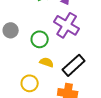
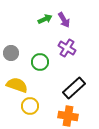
purple cross: (67, 25) -> (67, 48), size x0.7
yellow semicircle: (47, 62) -> (17, 85), moved, size x1.5

